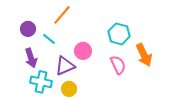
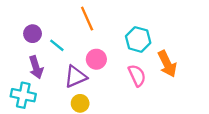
orange line: (62, 15) -> (87, 19), moved, turned -65
cyan cross: (41, 82) -> (23, 95), moved

